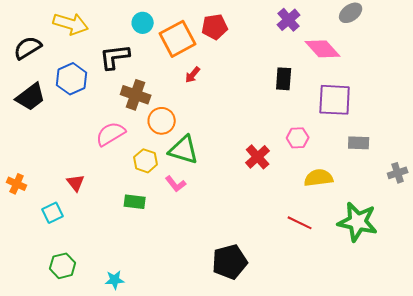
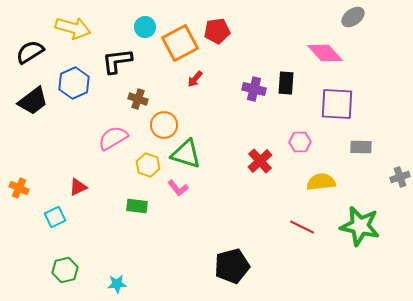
purple cross: (289, 20) -> (254, 89), moved, turned -35
brown cross: (136, 95) -> (138, 99), size x0.7
red triangle: (76, 183) -> (78, 187), turned 42

